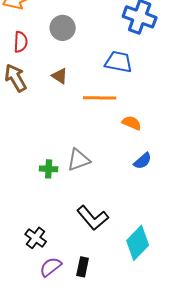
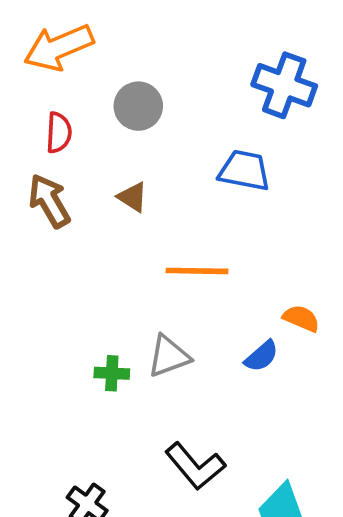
orange line: (100, 98) -> (197, 271), moved
orange semicircle: (132, 123) -> (301, 318), moved
blue semicircle: (143, 161) -> (261, 356), moved

